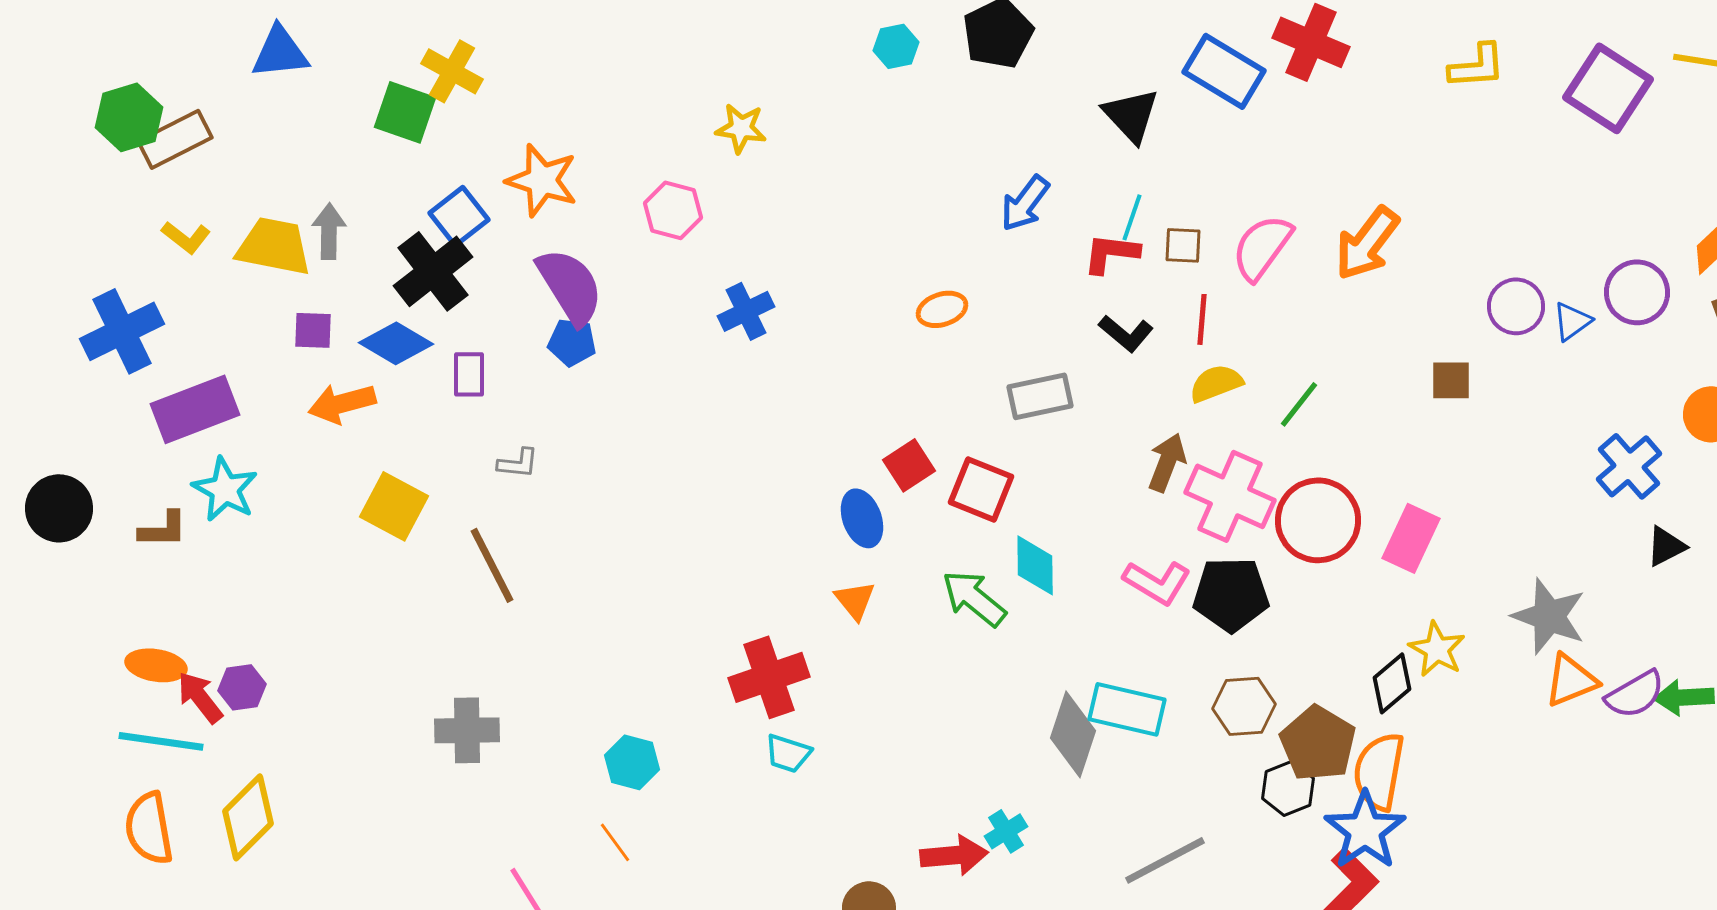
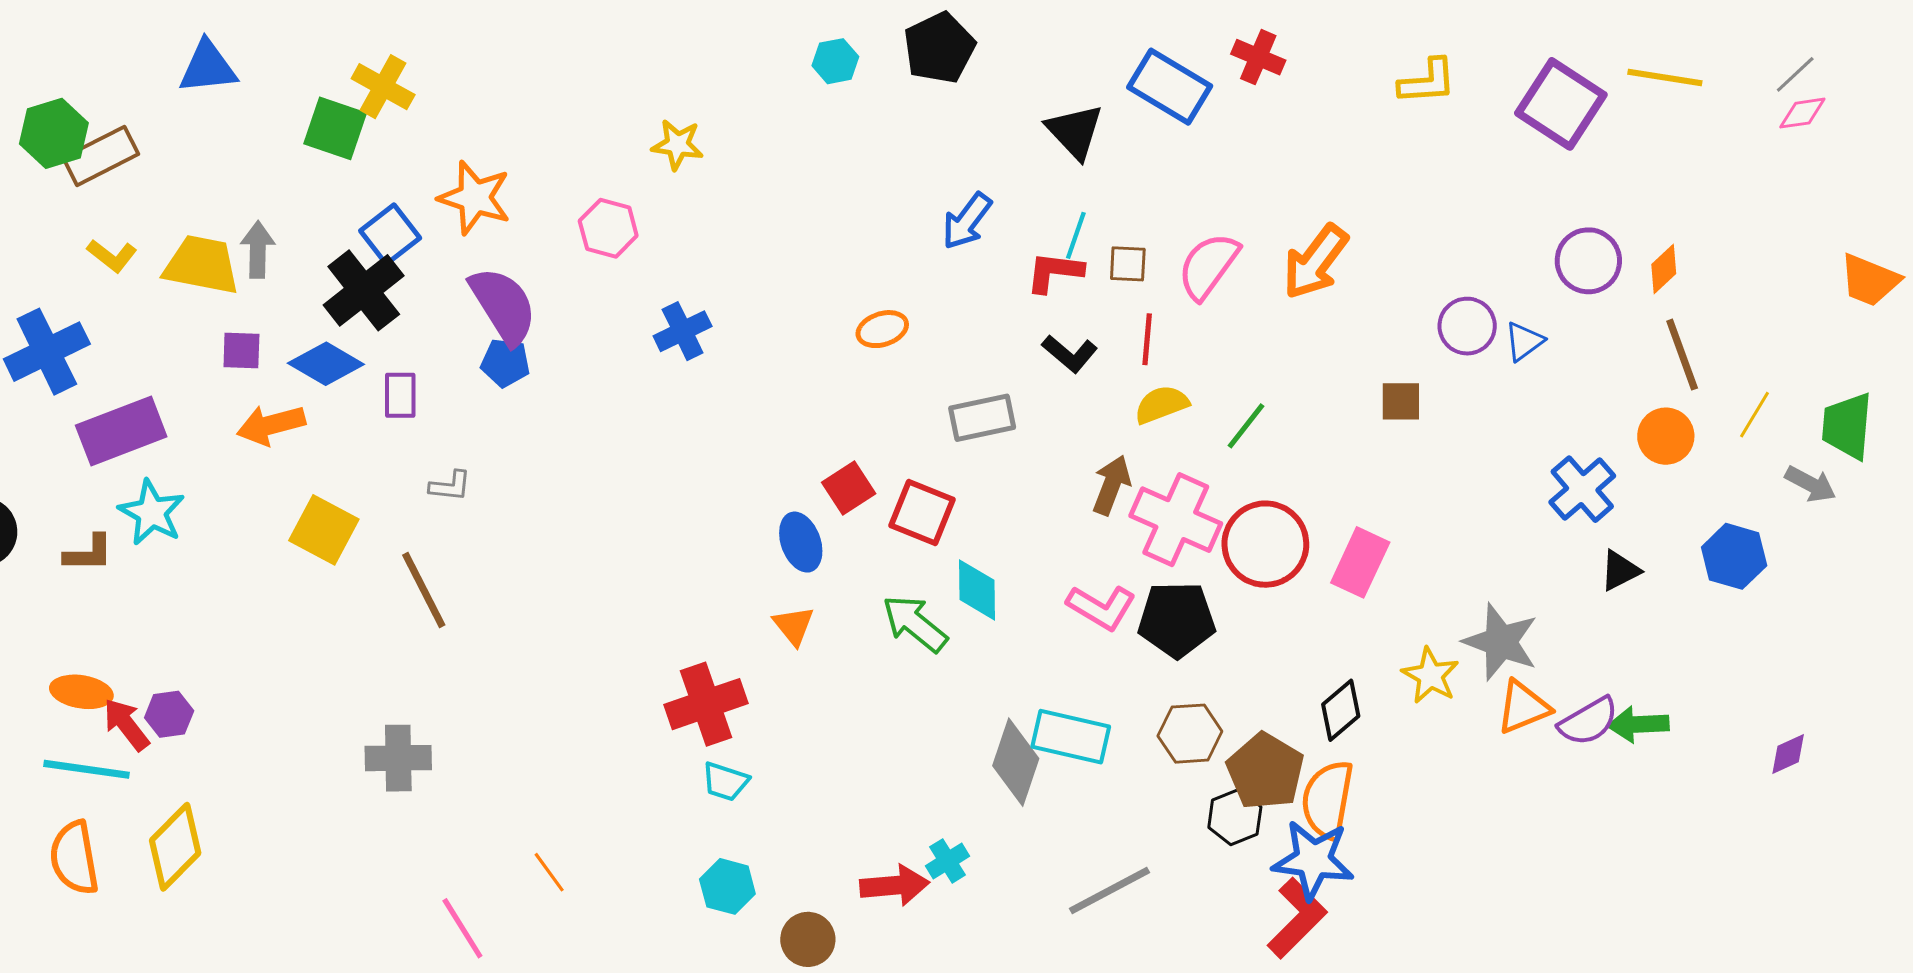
red cross: (1311, 42) -> (1258, 57), size x0.7
purple circle: (1637, 292) -> (1588, 261), moved
yellow star: (1437, 649) -> (1430, 676), moved
cyan hexagon: (632, 762) -> (727, 886), moved
blue star: (1365, 830) -> (1313, 860), turned -30

